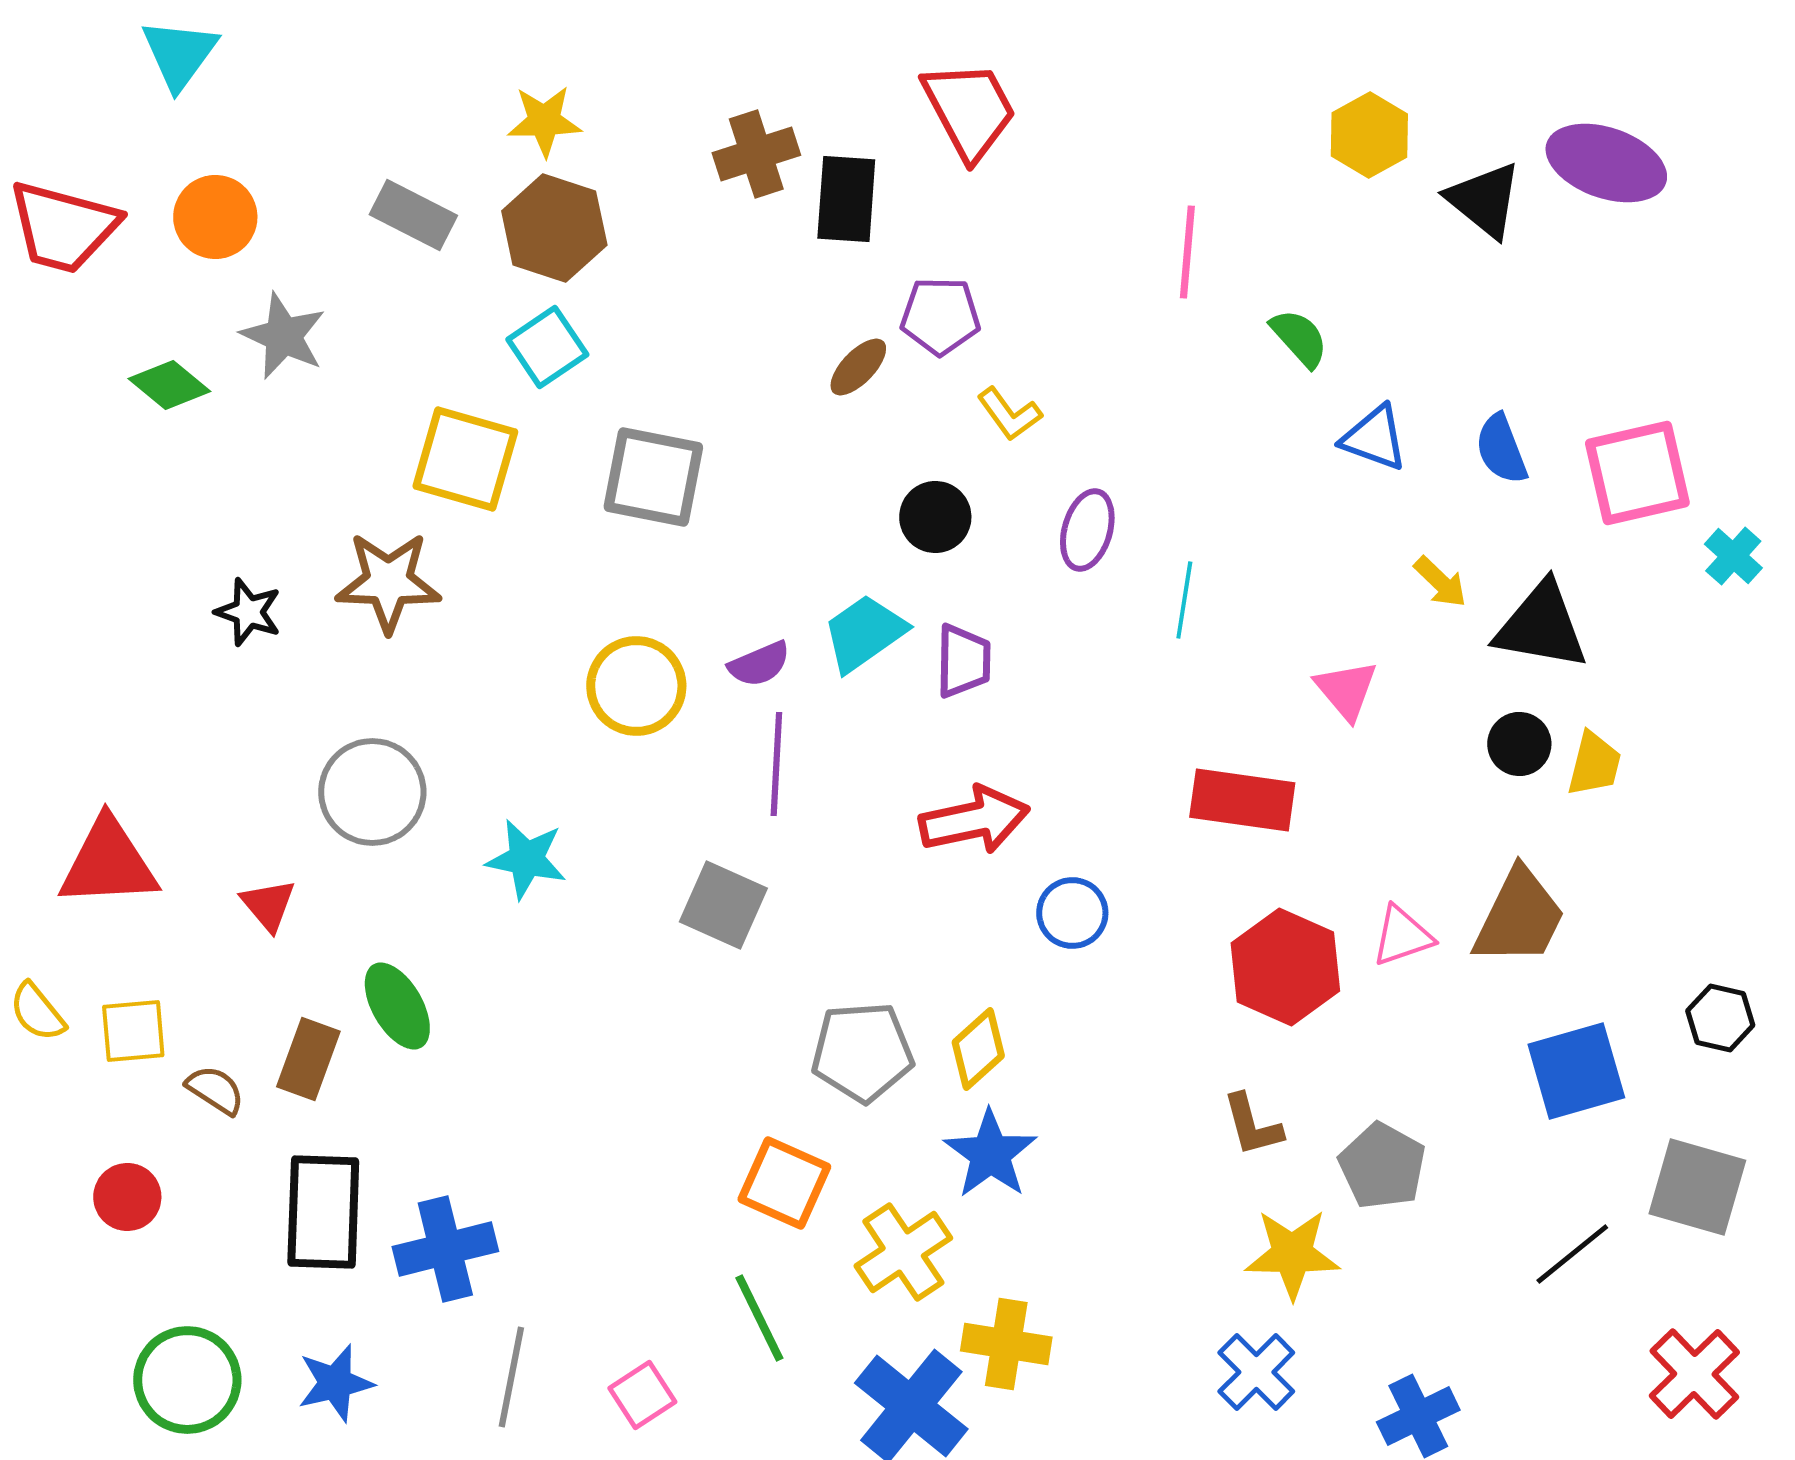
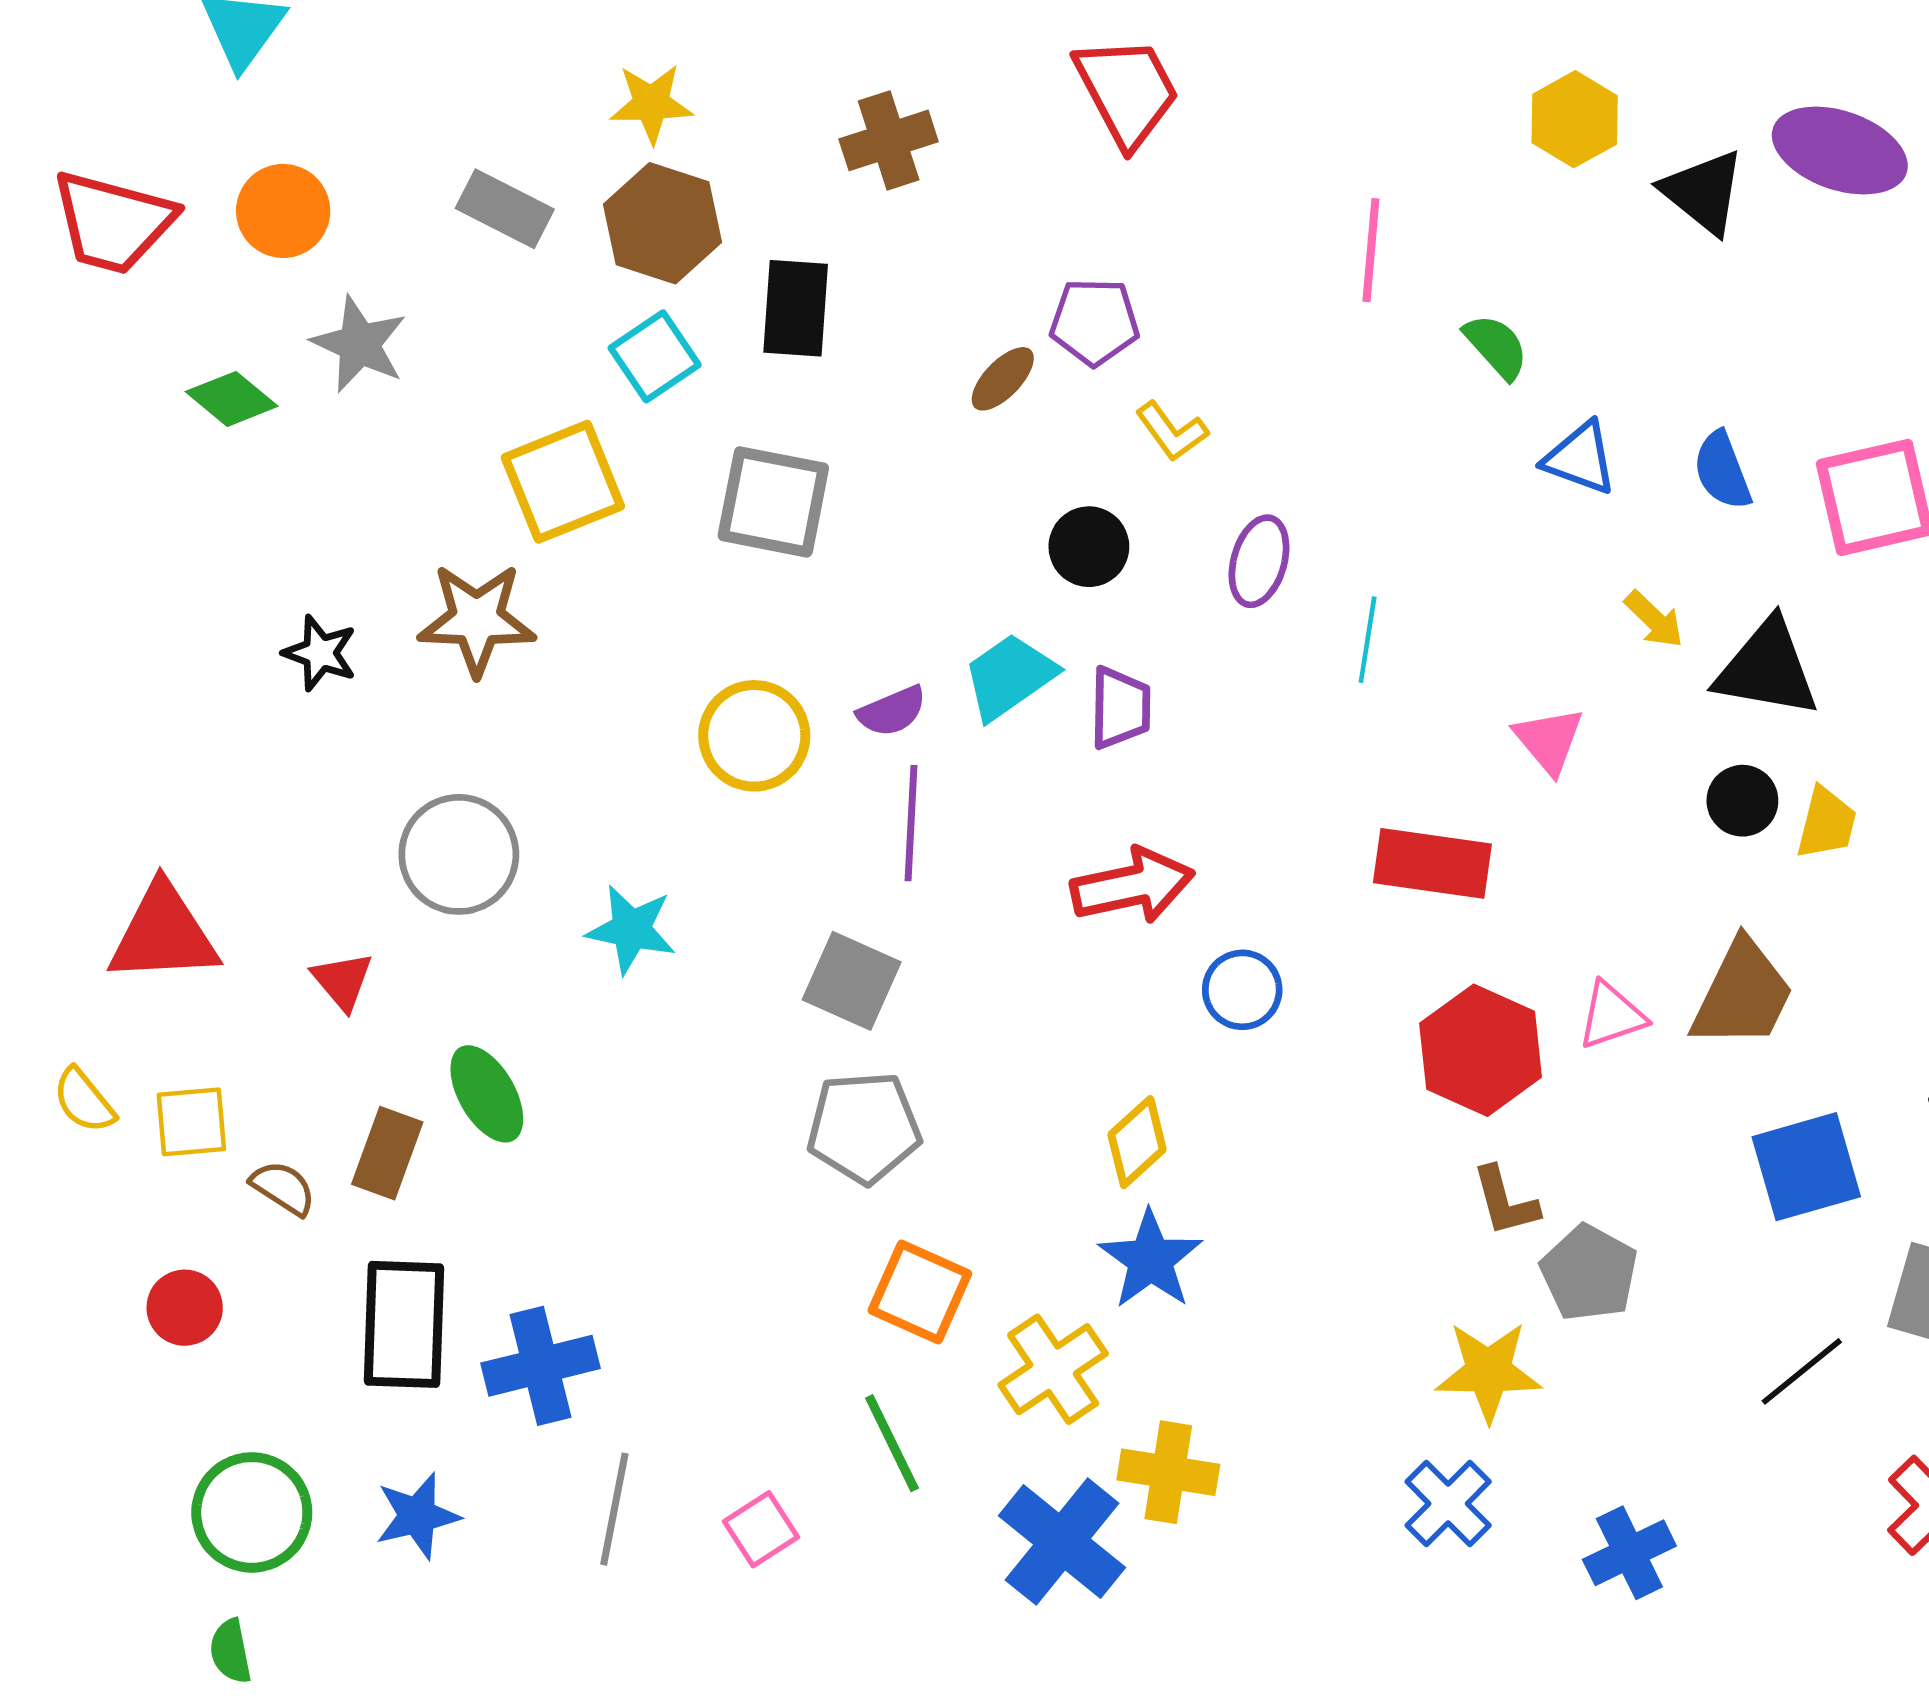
black rectangle: (846, 199) -> (796, 308), moved
yellow square: (465, 459) -> (563, 482), turned -38
gray pentagon: (862, 1052) -> (864, 1127), moved
brown L-shape: (1252, 1125) -> (1505, 1201), moved

